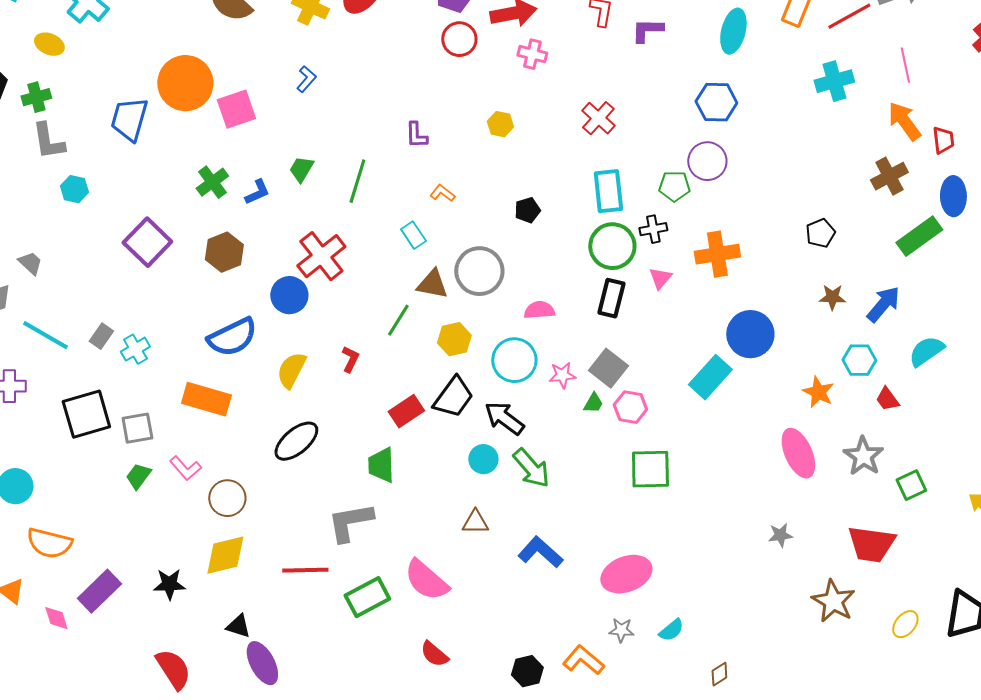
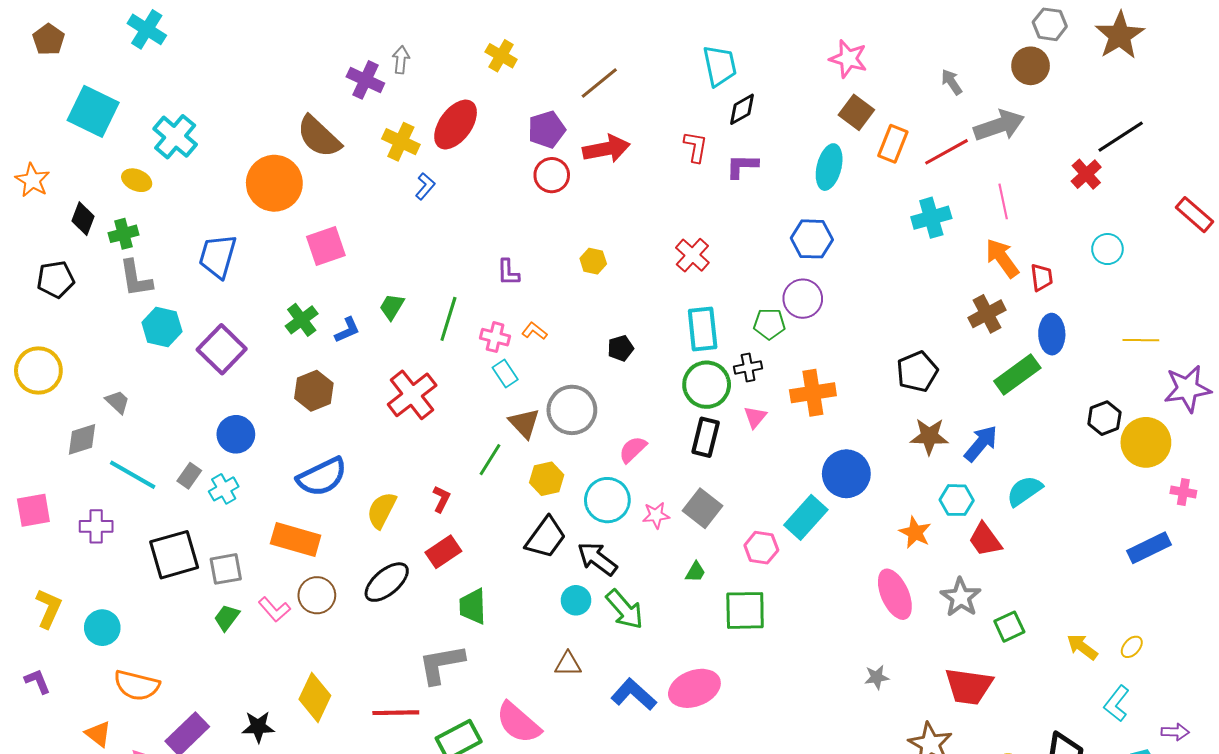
pink cross: (532, 54) -> (495, 337), moved
blue L-shape: (306, 79) -> (425, 186), moved
orange circle: (185, 83) -> (274, 183), moved
cyan hexagon: (74, 189) -> (162, 327), size x1.4
black pentagon: (820, 233) -> (917, 372), size x1.4
purple square: (147, 242) -> (222, 349), moved
brown triangle: (432, 284) -> (524, 423), turned 36
blue circle: (289, 295) -> (236, 434), moved
brown star: (832, 297) -> (929, 436), size x1.4
pink semicircle: (539, 310) -> (633, 449), turned -40
red trapezoid: (887, 399) -> (985, 540), size x1.4
green trapezoid: (593, 403) -> (695, 572), moved
pink hexagon: (630, 407) -> (761, 548), moved
red rectangle: (406, 411) -> (443, 552), moved
brown circle: (227, 498) -> (317, 595), moved
yellow diamond: (225, 555) -> (315, 697), turned -51
pink ellipse: (626, 574) -> (694, 688), moved

